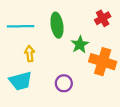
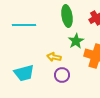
green ellipse: (57, 25) -> (67, 16), moved
yellow arrow: (30, 54) -> (54, 57), moved, turned -72

